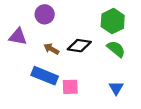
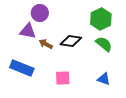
purple triangle: (18, 37) -> (28, 31), moved
blue rectangle: (45, 76) -> (22, 68), moved
blue triangle: (116, 88) -> (104, 79), turned -40

